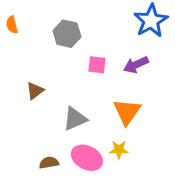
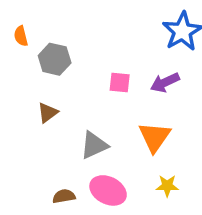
gray hexagon: (67, 34) -> (55, 59), moved
yellow star: (119, 150) -> (167, 186), moved

